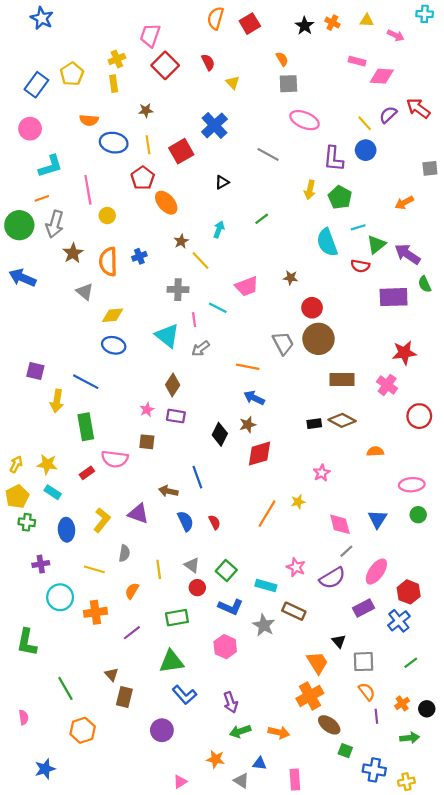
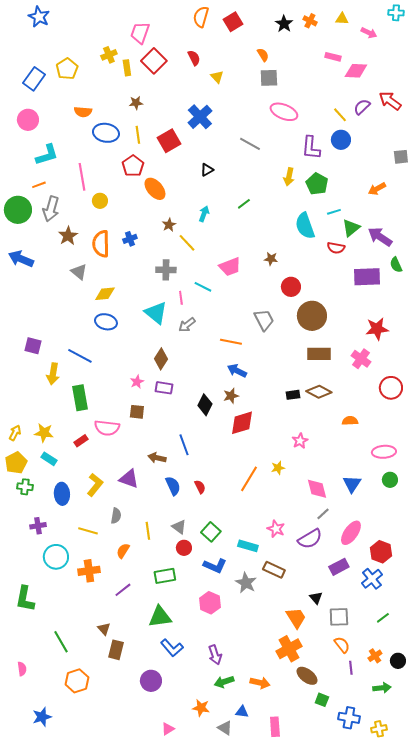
yellow rectangle: (114, 84) -> (127, 68), moved
brown circle: (318, 339) -> (312, 316), moved

